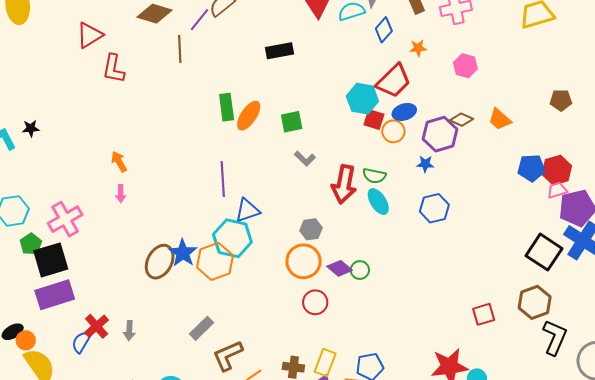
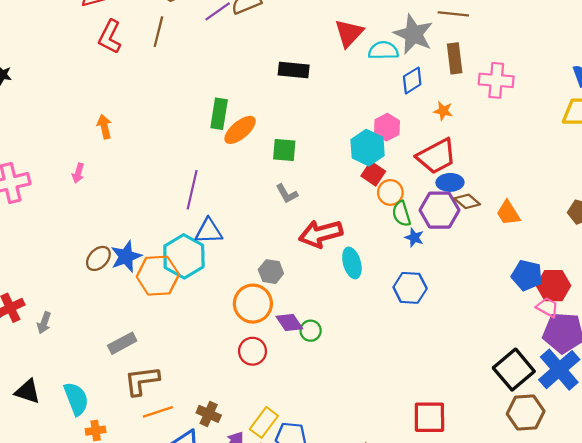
brown line: (180, 49) -> (158, 32), moved
pink hexagon: (465, 66) -> (387, 127), moved
red trapezoid: (394, 81) -> (436, 156), moved
blue ellipse: (404, 112) -> (450, 182), moved
orange arrow: (119, 162) -> (104, 127), moved
green semicircle: (374, 176) -> (401, 214), moved, turned 45
red arrow: (344, 184) -> (321, 234), turned 48
pink trapezoid: (557, 190) -> (547, 307), turned 30
brown ellipse: (160, 262) -> (98, 258), size x0.7
brown hexagon: (535, 302) -> (526, 412), moved
red square: (484, 314) -> (429, 417), size x1.4
yellow rectangle: (325, 363) -> (264, 422), moved

